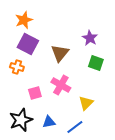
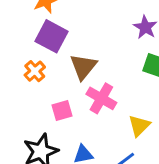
brown triangle: (60, 53) -> (83, 67), moved
orange cross: (17, 67) -> (35, 71), turned 32

